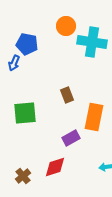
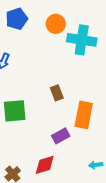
blue pentagon: (27, 44) -> (17, 19), moved, turned -30

